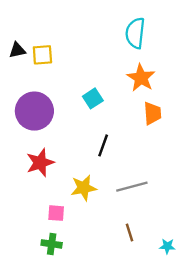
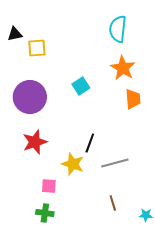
black triangle: (17, 50) -> (15, 34), moved
black line: (103, 145) -> (90, 143), moved
yellow star: (84, 188) -> (73, 164), turned 30

